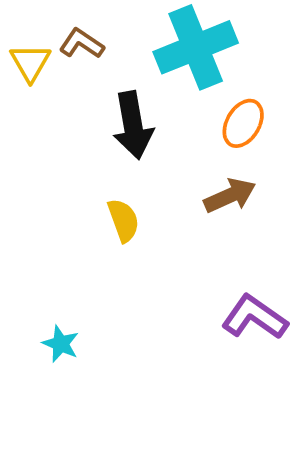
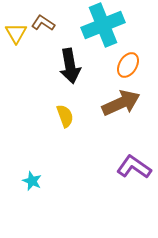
brown arrow: (230, 196) -> (121, 103), size x1.4

